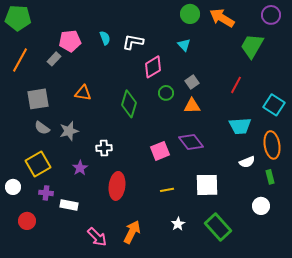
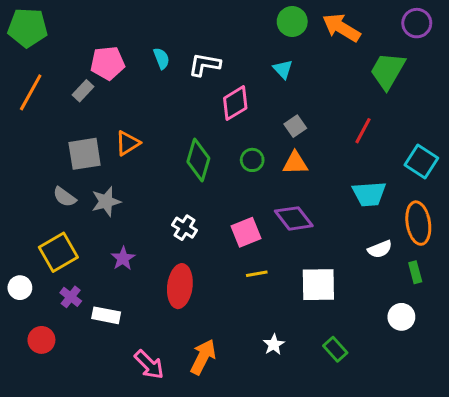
orange triangle: (83, 93) -> (128, 143), turned -42
green circle: (166, 93) -> (252, 160), moved
gray square: (38, 99) -> (85, 154), moved
white cross: (104, 148) -> (185, 228), moved, turned 35
yellow line: (167, 190) -> (257, 274), moved
purple cross: (46, 193) -> (71, 297), turned 32
green rectangle: (218, 227) -> (335, 349), size x0.6

